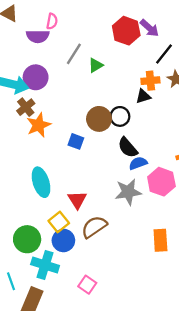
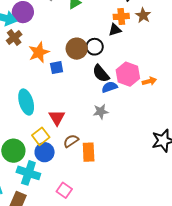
orange star: (39, 125) -> (39, 52), moved
blue square: (76, 141) -> (57, 68), turned -32
pink hexagon: (161, 182) -> (128, 74), moved
gray star: (128, 192) -> (101, 111), size x0.7
brown semicircle: (94, 227) -> (71, 141), size x0.7
orange rectangle: (160, 240) -> (89, 152), moved

